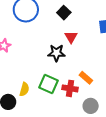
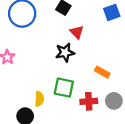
red cross: (70, 88) -> (89, 101), moved

